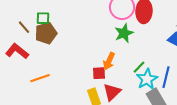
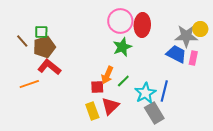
red L-shape: (17, 51) -> (49, 67), moved
green line: (139, 67) -> (123, 81), moved
orange line: (40, 78) -> (29, 84), moved

